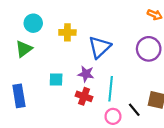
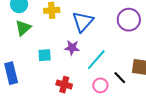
green triangle: (24, 49) -> (23, 28), moved
cyan line: (111, 89) -> (96, 60), turned 40
red cross: (84, 96) -> (64, 85), moved

